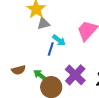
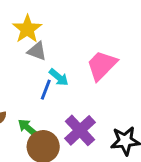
gray triangle: (43, 24) -> (37, 51), turned 32

